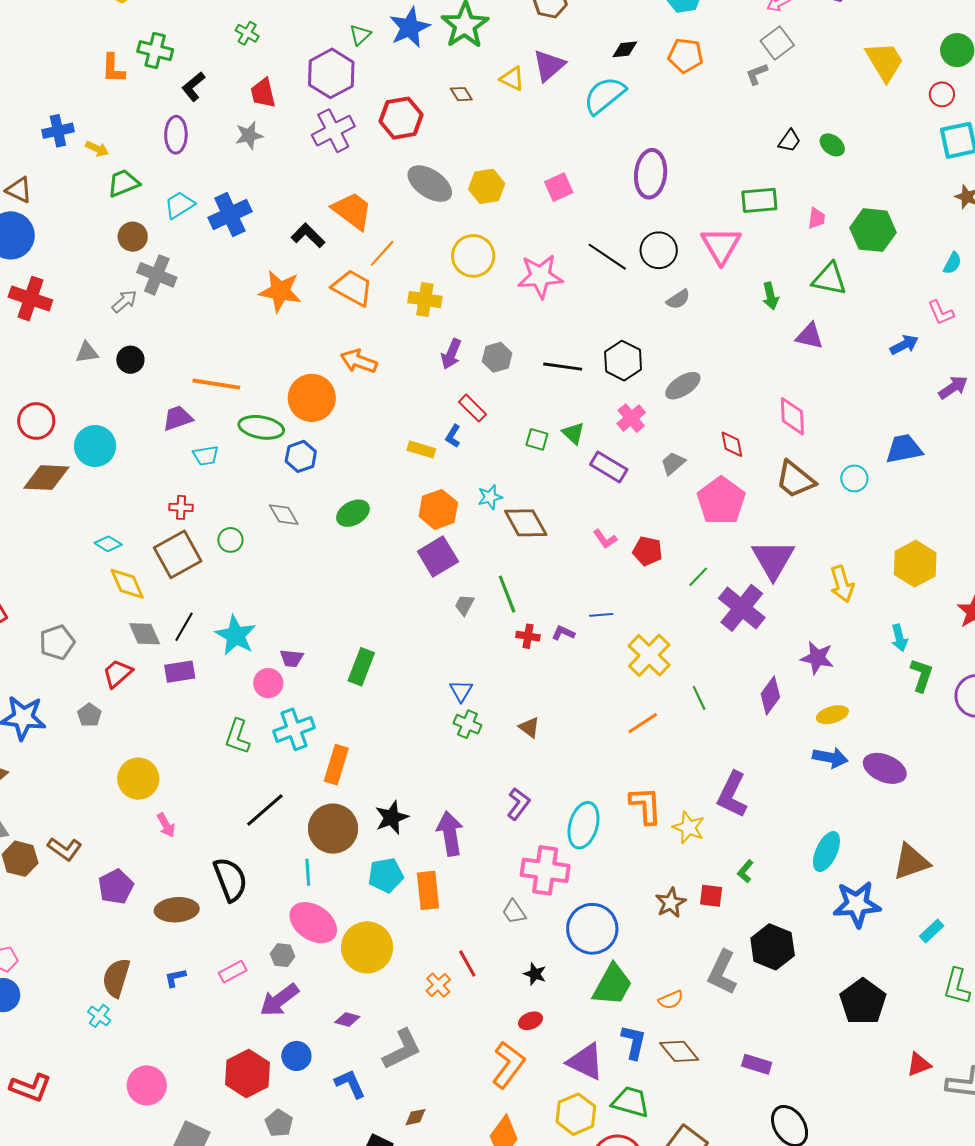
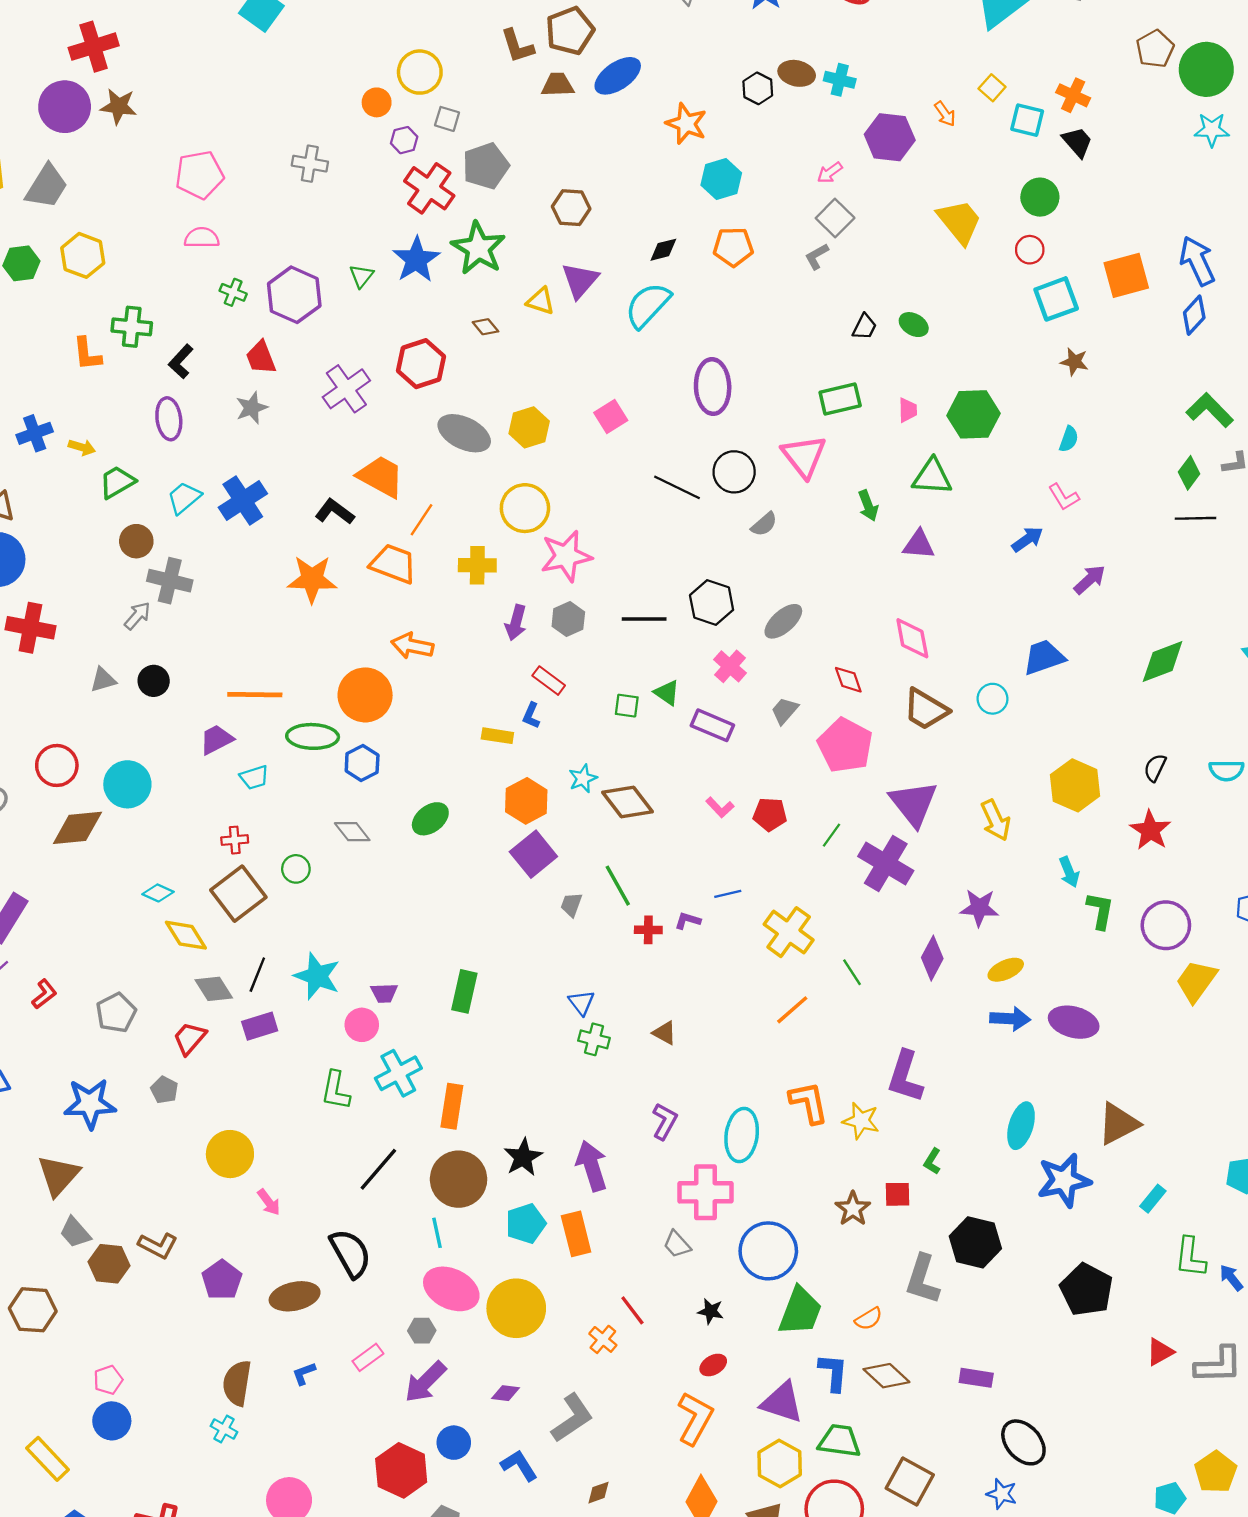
purple hexagon: (331, 73) -> (294, 295), moved
pink star: (540, 276) -> (566, 556), moved

